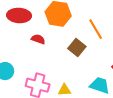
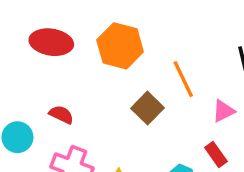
red semicircle: (38, 39) -> (61, 115), moved

